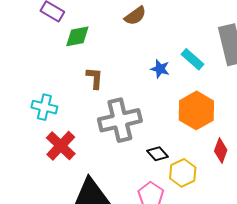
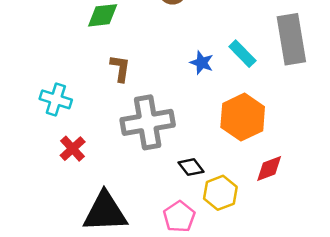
red cross: (61, 146) -> (73, 149), size x0.7
red diamond: (221, 150) -> (269, 169), turned 45

